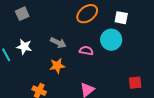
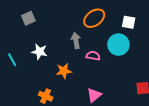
gray arrow: (58, 43) -> (76, 40), moved, turned -126
white star: (24, 47) -> (39, 52), moved

